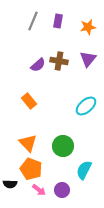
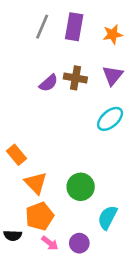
purple rectangle: (58, 21) -> (74, 27), size x1.5
orange rectangle: (29, 101) -> (17, 155), moved
cyan ellipse: (86, 106) -> (110, 119), moved
orange pentagon: (31, 169) -> (40, 216), turned 30

